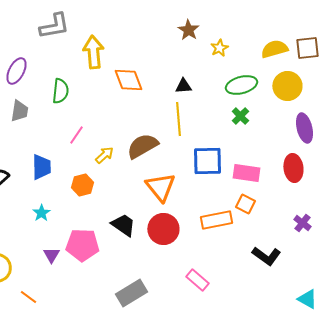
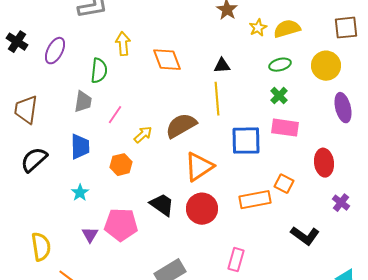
yellow semicircle: (274, 49) -> (287, 29), moved
yellow arrow: (93, 52) -> (123, 44), moved, size x0.7
green ellipse: (241, 85) -> (280, 65), size x0.7
gray trapezoid: (19, 111) -> (83, 102), moved
red ellipse: (293, 168) -> (324, 163), moved
pink rectangle: (246, 173) -> (285, 128), moved
orange triangle: (160, 187) -> (199, 167), turned 36
pink rectangle: (197, 280) -> (236, 260), turned 65

